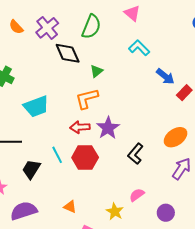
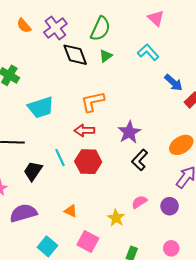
pink triangle: (132, 13) -> (156, 18), moved
green triangle: (97, 71) -> (106, 56), moved
purple star: (108, 128) -> (129, 132), moved
purple circle: (166, 213) -> (170, 206), moved

